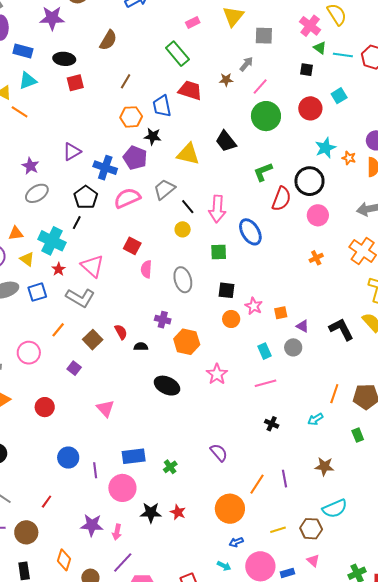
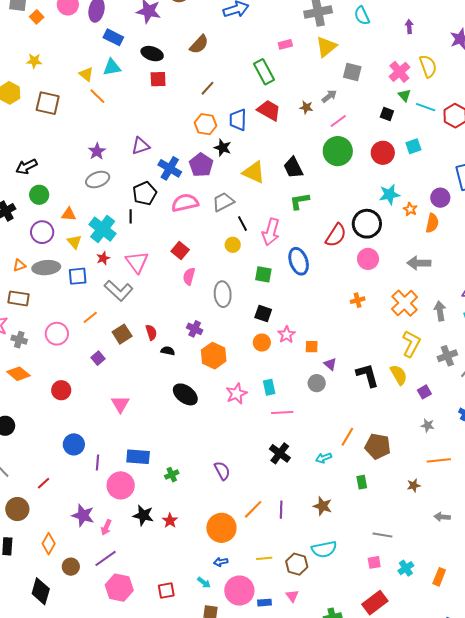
green L-shape: (263, 172) -> (300, 201), moved
black line: (77, 223) -> (131, 216), turned -40
cyan rectangle: (264, 351) -> (269, 387), moved
black cross: (272, 424) -> (280, 453), size x1.5

